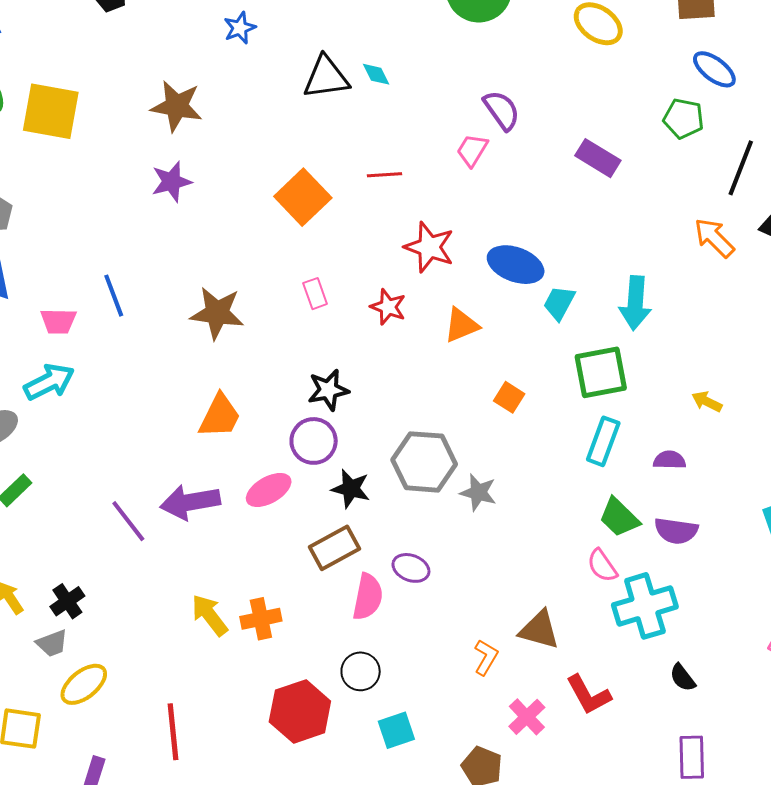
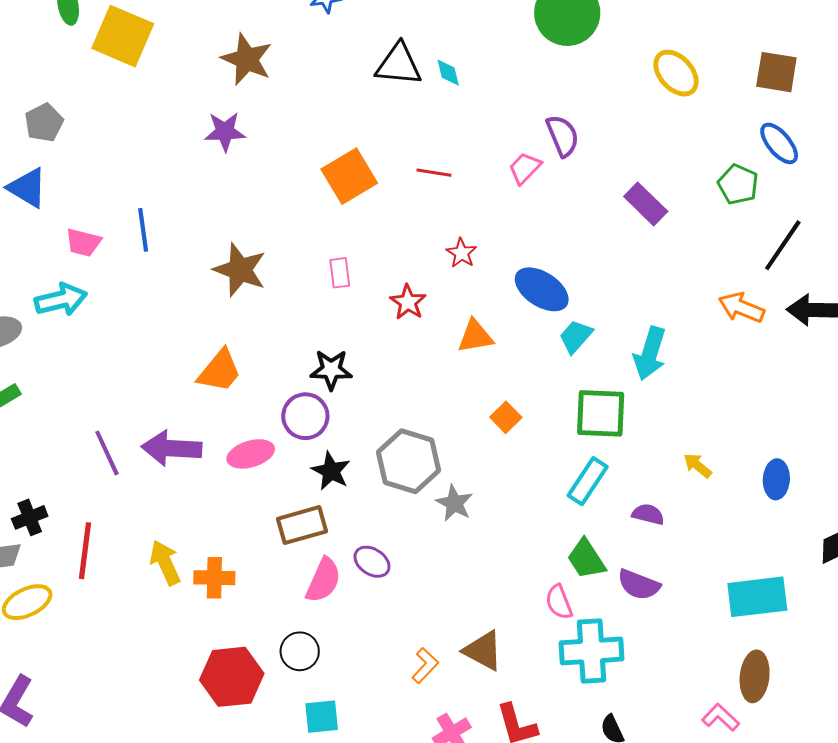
orange arrow: (714, 238) -> (741, 308), turned -36
red star: (429, 247) -> (461, 253), size x0.6
red line: (173, 732) -> (85, 551), moved

